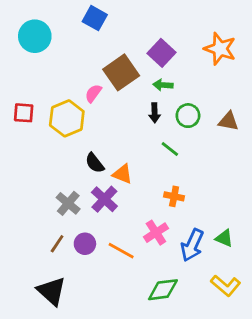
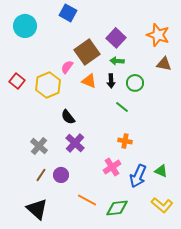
red square: (24, 113) -> (17, 81), turned 35
brown triangle: (228, 121) -> (164, 64), moved
orange triangle: (123, 174) -> (89, 81), moved
gray cross: (68, 203) -> (39, 146), moved
orange line: (121, 251) -> (87, 200), moved

